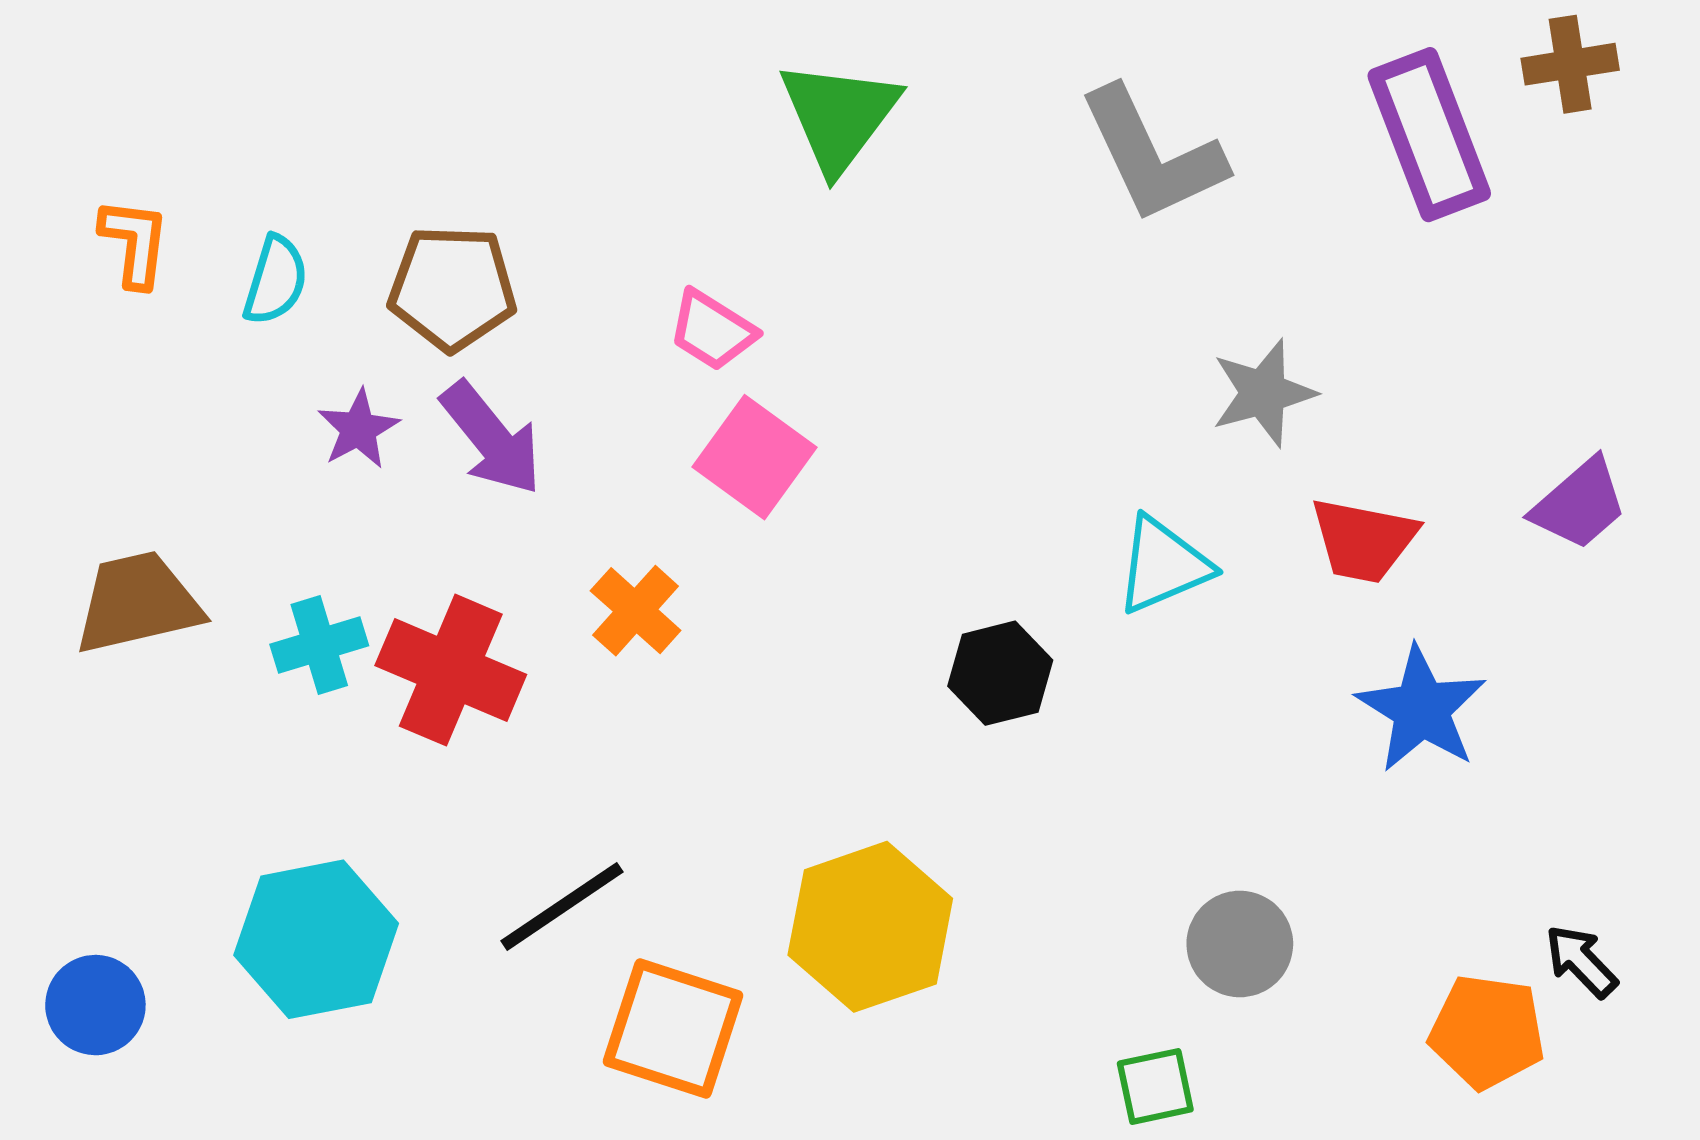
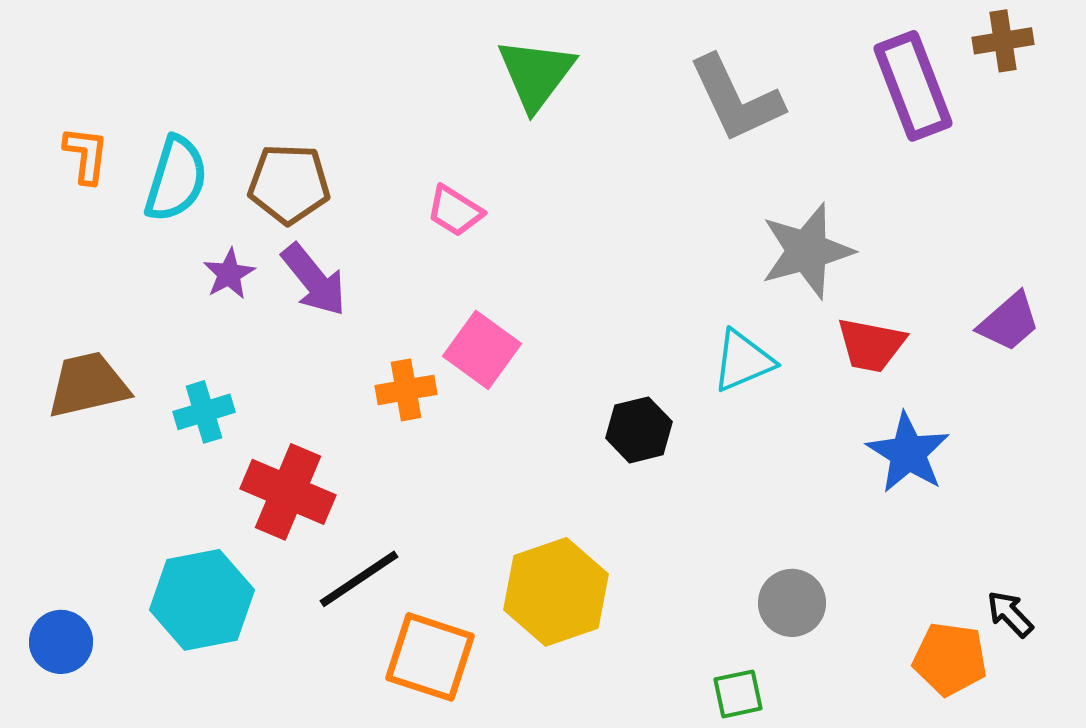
cyan semicircle: (275, 280) -> (176, 179), size x1.5
gray star: (1263, 393) -> (807, 251), size x1.4
pink square: (755, 457) -> (482, 350), moved
orange cross: (636, 611) -> (406, 390), turned 38
red cross: (451, 670) -> (288, 492), moved

